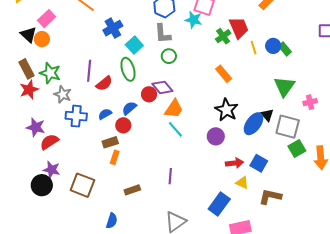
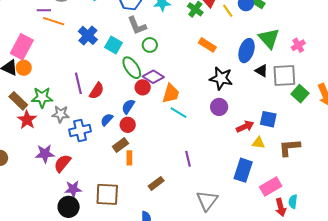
pink rectangle: (47, 19) -> (22, 47), size x1.4
green ellipse: (128, 69) -> (132, 68), moved
blue ellipse: (254, 124) -> (247, 51), moved

